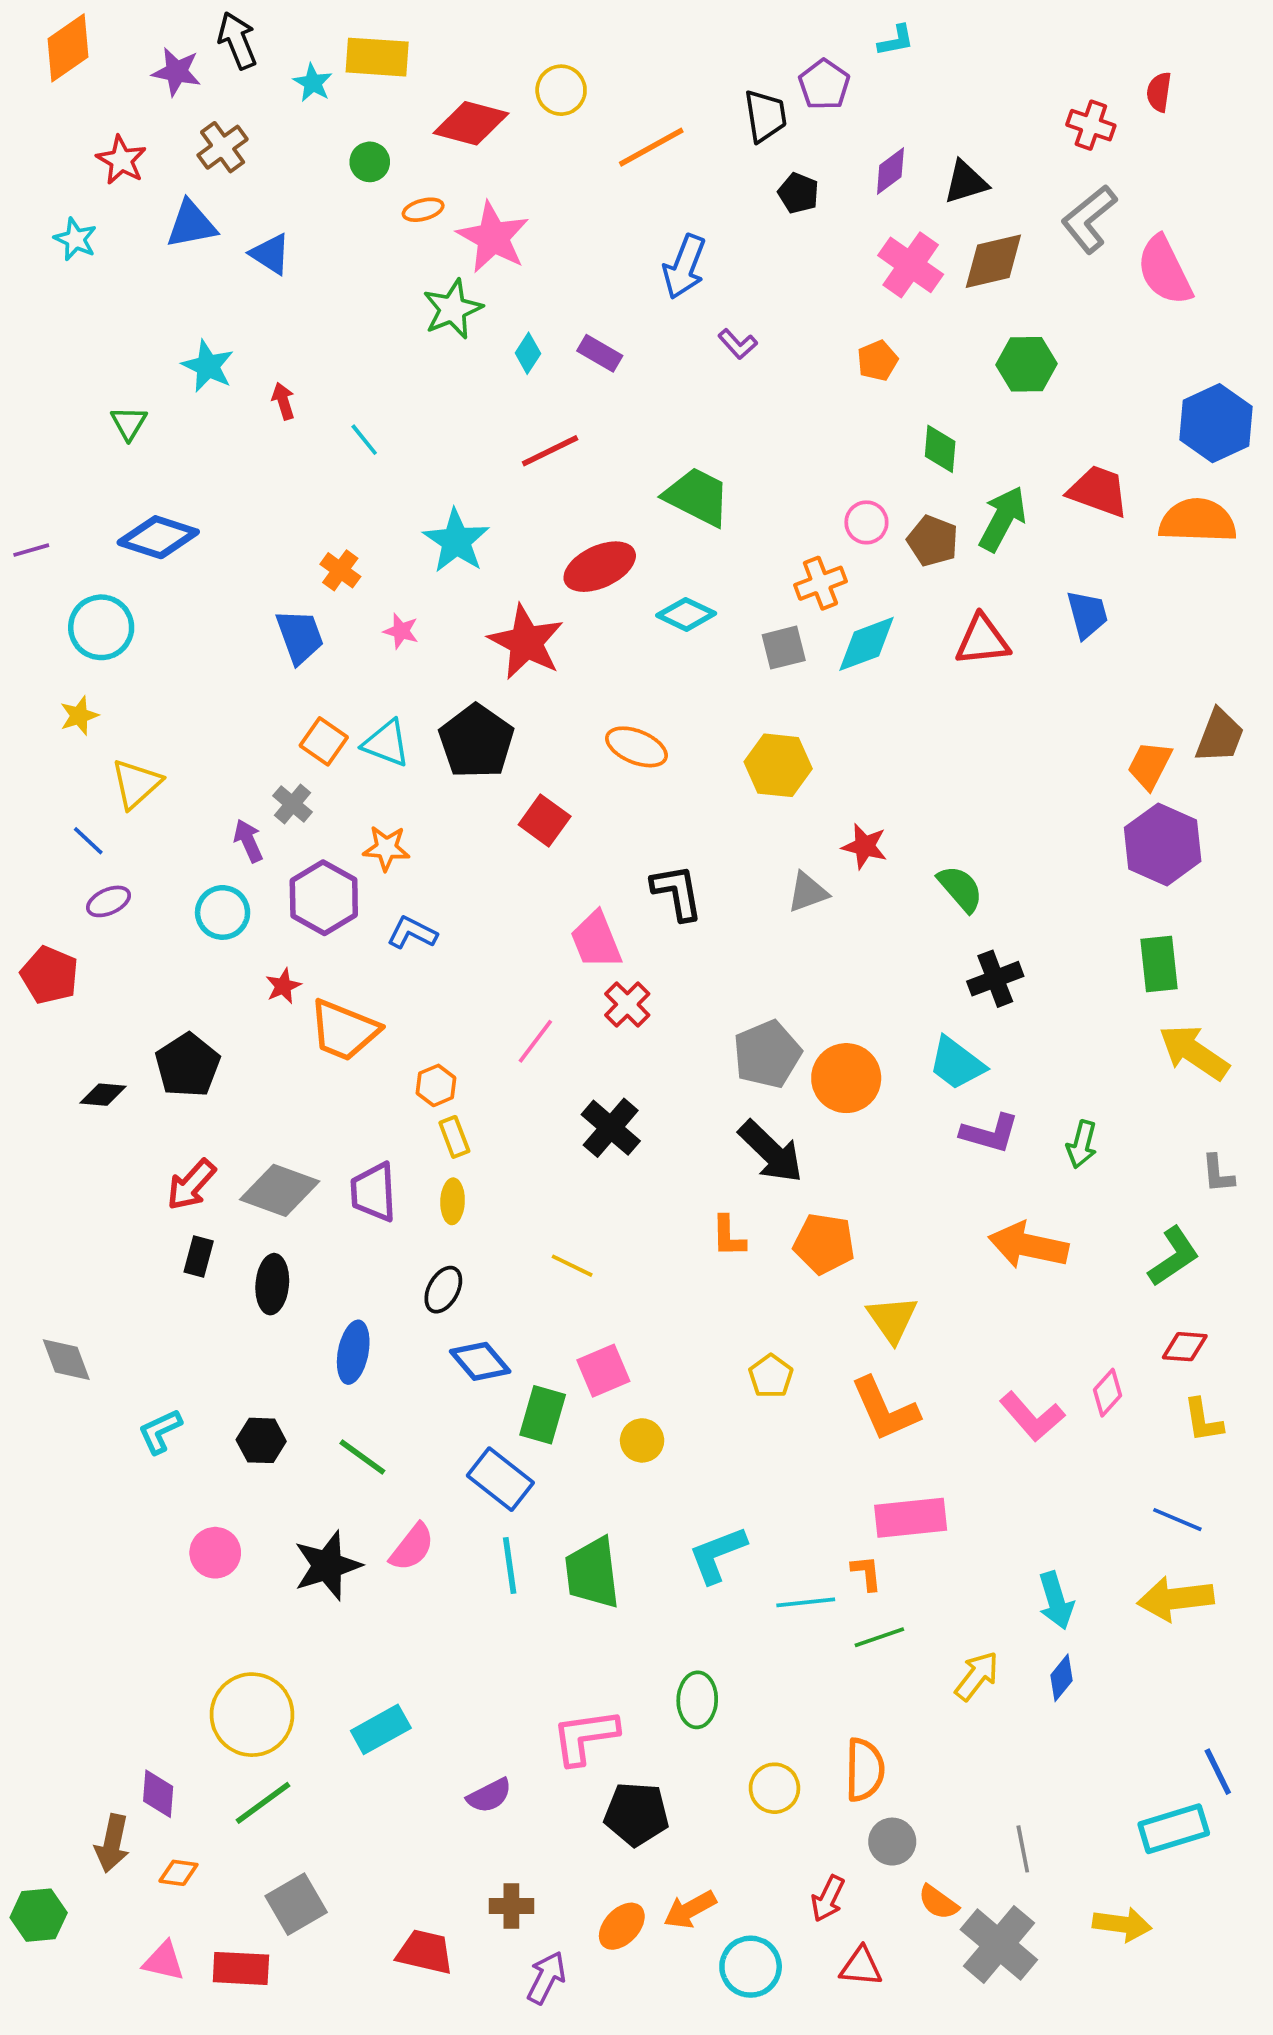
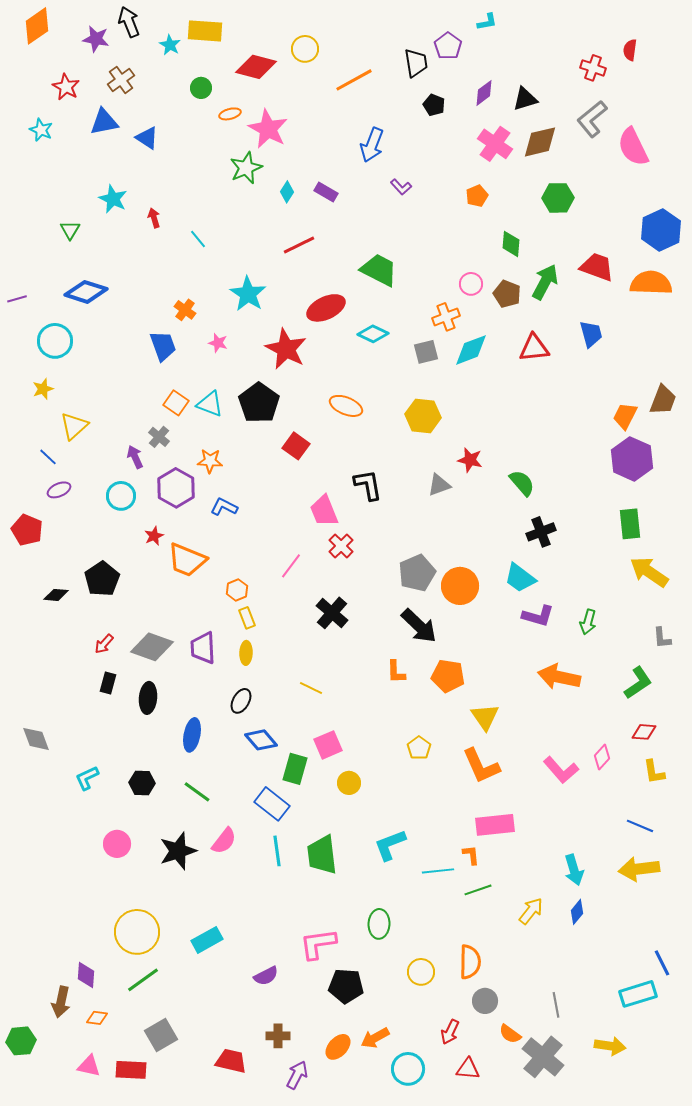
red arrow: (191, 1185) -> (104, 644), size x0.7

